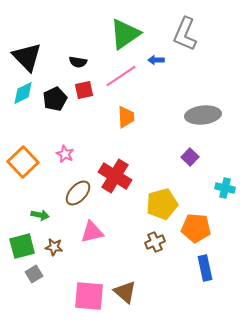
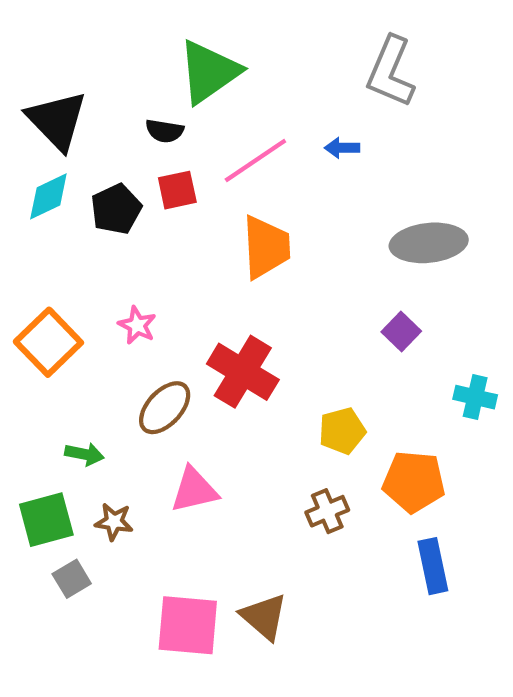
green triangle: (125, 34) -> (209, 72), moved
blue arrow: (156, 60) -> (342, 148), moved
orange trapezoid: (126, 117) -> (266, 247), size x1.4
yellow pentagon: (162, 204) -> (342, 431), size x0.7

